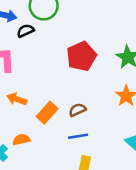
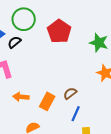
red pentagon: (81, 56) -> (59, 31), moved
blue line: (78, 136) -> (76, 114), turned -42

